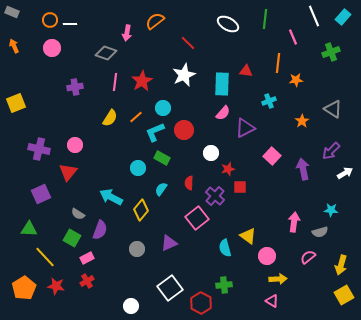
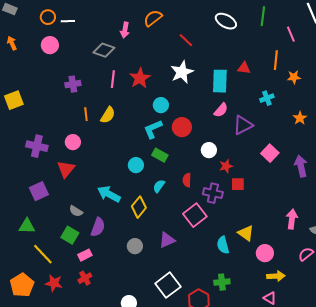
orange line: (136, 117) -> (86, 114), moved, turned -56
purple cross: (215, 196) -> (213, 193), turned -30

